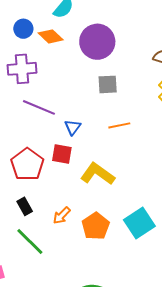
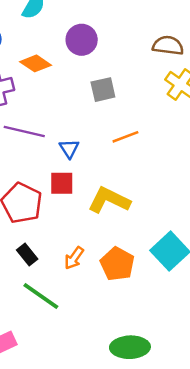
orange diamond: (51, 36) -> (36, 63), moved
purple circle: (97, 42) -> (82, 40), size x0.7

